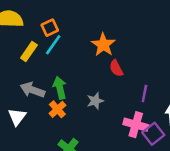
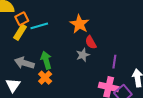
orange square: (50, 28) -> (22, 19), moved
cyan line: (53, 45) -> (39, 26), turned 42
gray star: (95, 101) -> (83, 55), moved

